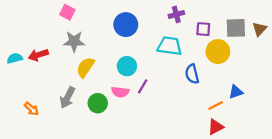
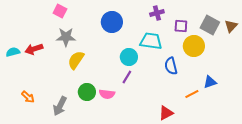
gray square: (236, 28) -> (210, 25), turned 30
cyan circle: (127, 66) -> (129, 57), moved
pink semicircle: (120, 92) -> (107, 94), moved
gray arrow: (67, 98) -> (60, 106), moved
red triangle: (216, 127) -> (166, 113), moved

